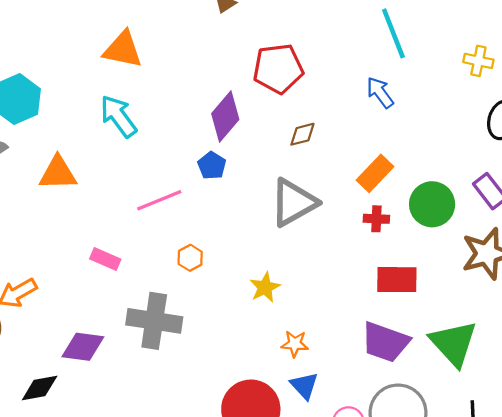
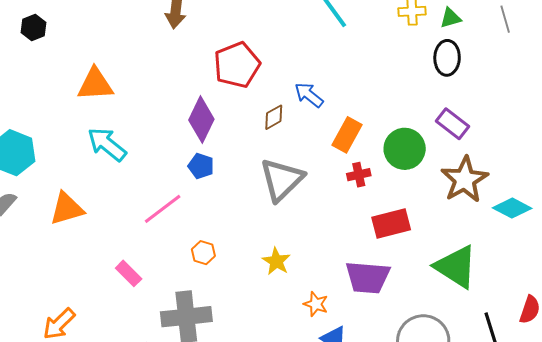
blue arrow: (380, 93) -> (309, 95), moved
pink rectangle: (105, 259) -> (129, 273), turned 36
purple trapezoid: (385, 342) -> (368, 277), moved
orange star: (295, 344) -> (316, 304), turned 30

